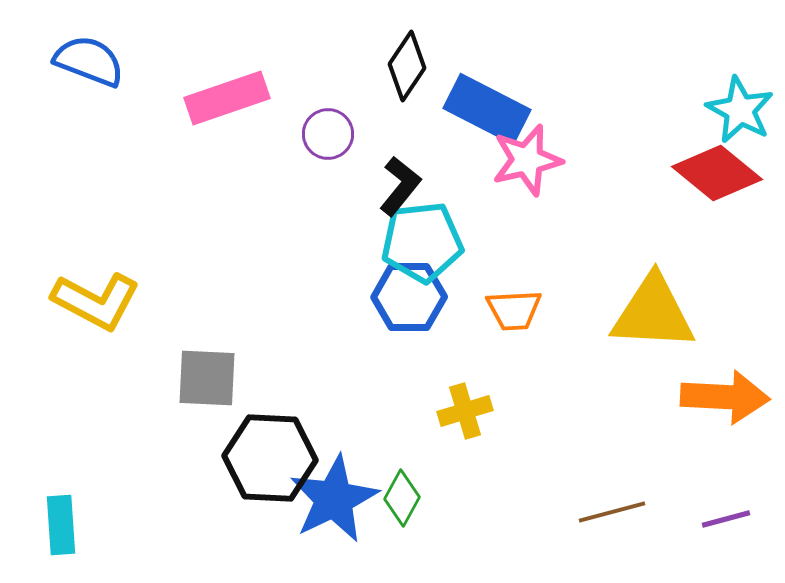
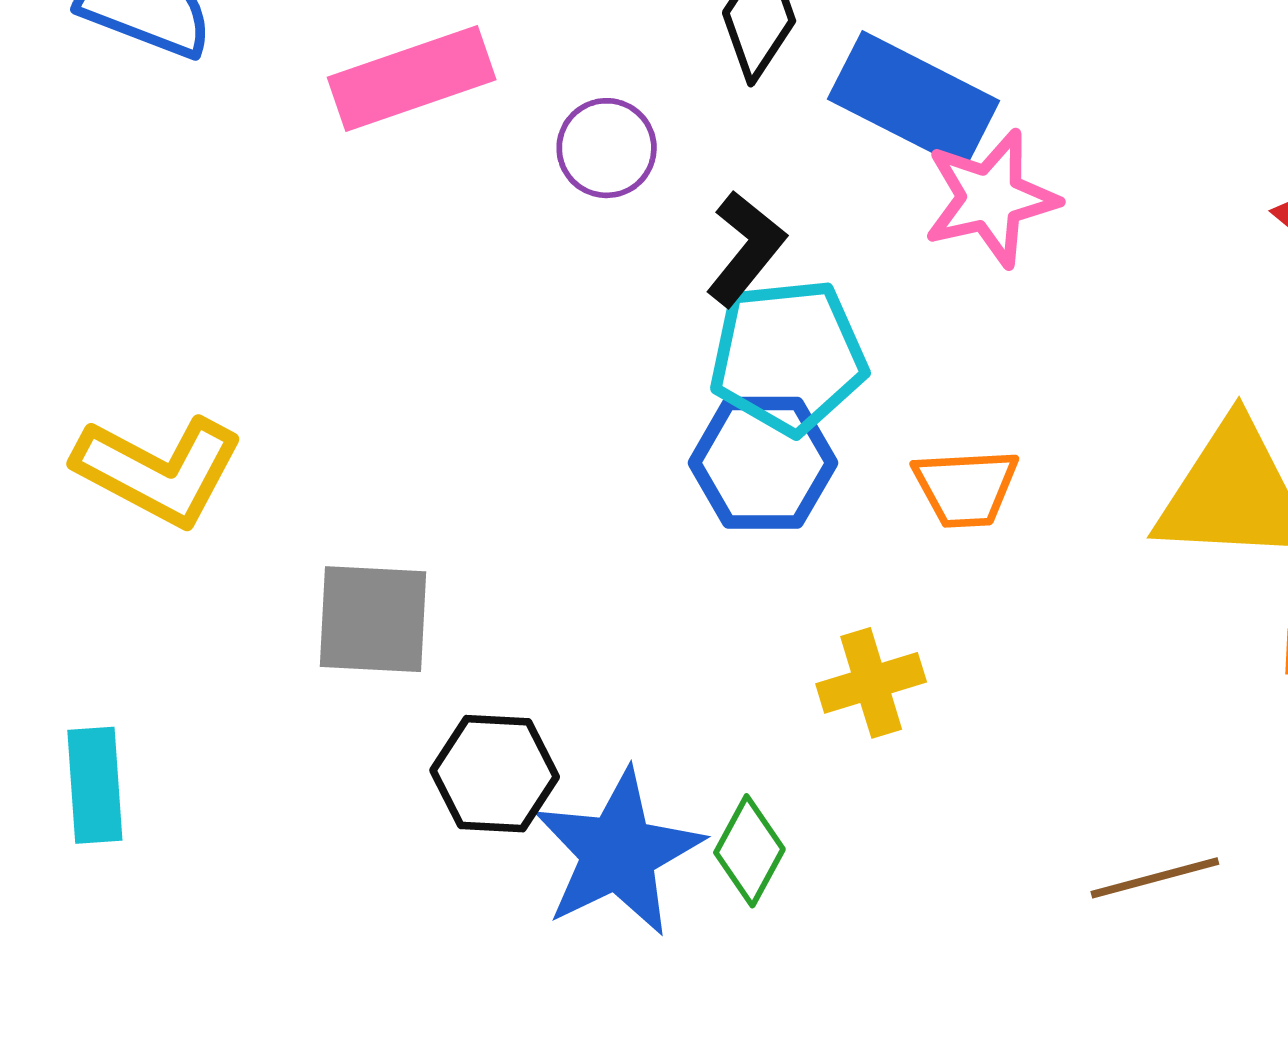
black hexagon: (270, 458) -> (495, 774), size x0.7
cyan rectangle: (61, 525) -> (95, 785), moved

